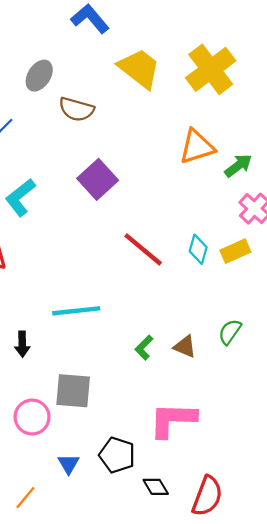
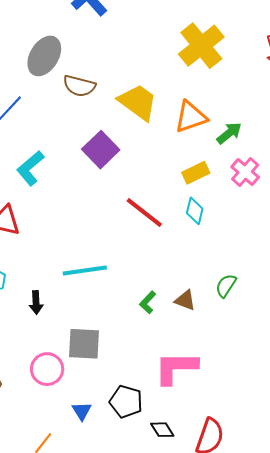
yellow trapezoid: (139, 68) -> (138, 102), moved
gray ellipse: (39, 76) -> (44, 56), size x1.4
yellow rectangle: (235, 251) -> (196, 173), moved

